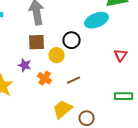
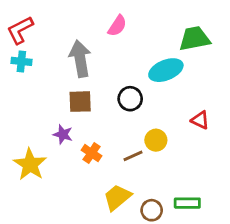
yellow circle: (57, 55) -> (156, 140), moved
red triangle: (121, 55) -> (200, 120), turned -40
green rectangle: (124, 96) -> (187, 203), moved

